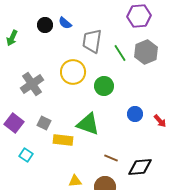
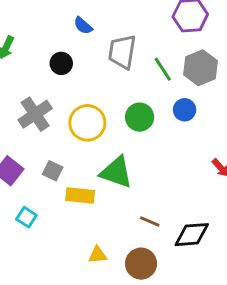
black circle: (45, 25) -> (61, 63), moved
yellow circle: (73, 72) -> (87, 123), moved
blue circle: (135, 114) -> (185, 110), moved

